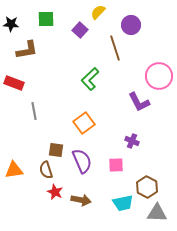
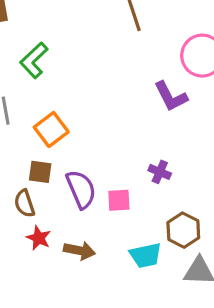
green L-shape: (90, 79) -> (34, 60), moved
orange square: (84, 123) -> (51, 129), moved
purple cross: (132, 141) -> (160, 172), moved
pink square: (116, 165) -> (119, 200), moved

